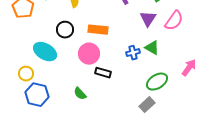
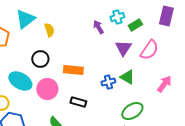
orange rectangle: (98, 30) -> (73, 70), moved
pink circle: (89, 54) -> (47, 89), moved
pink arrow: (189, 68) -> (164, 84), moved

